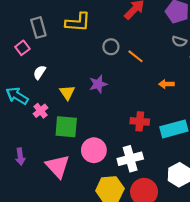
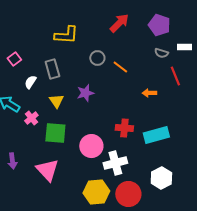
gray rectangle: (38, 28) -> (52, 69), moved
pink circle: (94, 150) -> (91, 146), moved

